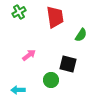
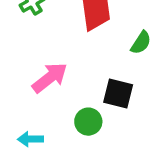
pink arrow: (29, 55) -> (50, 78), size x1.5

